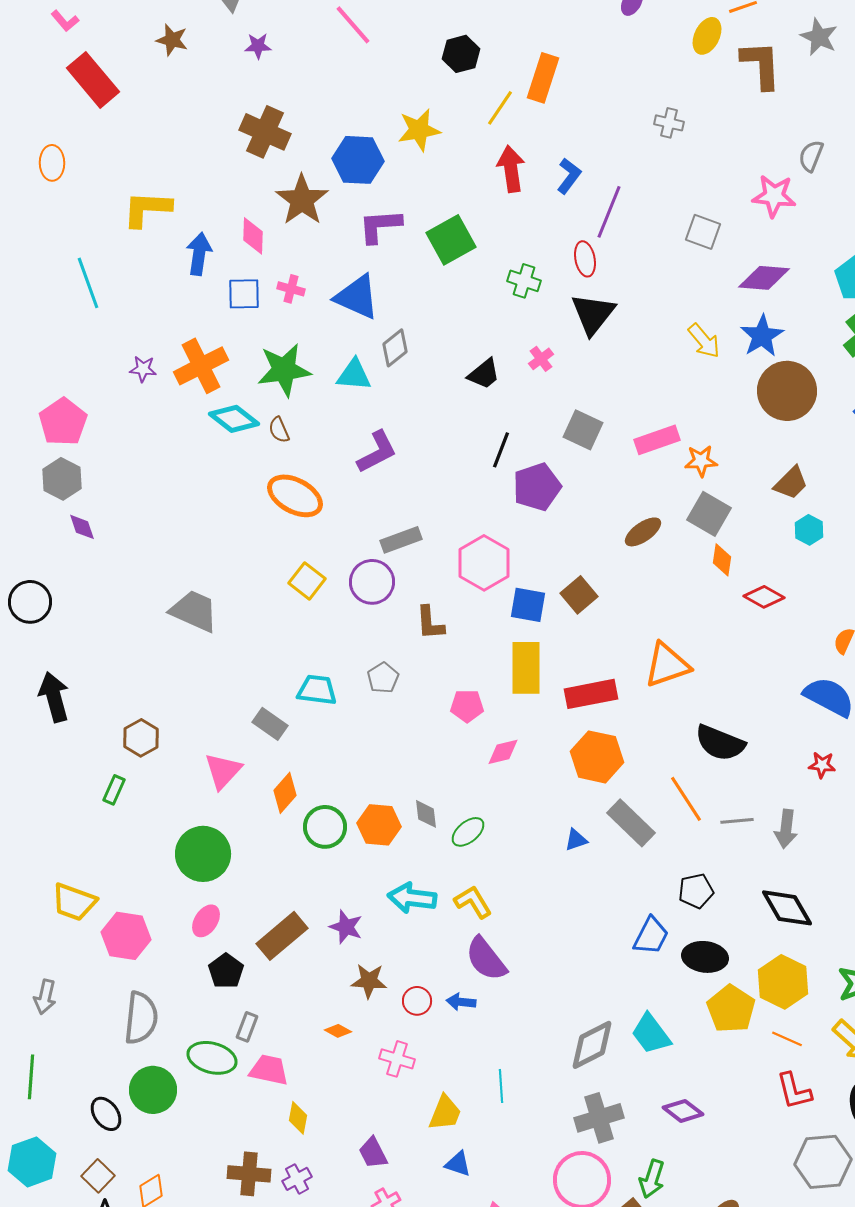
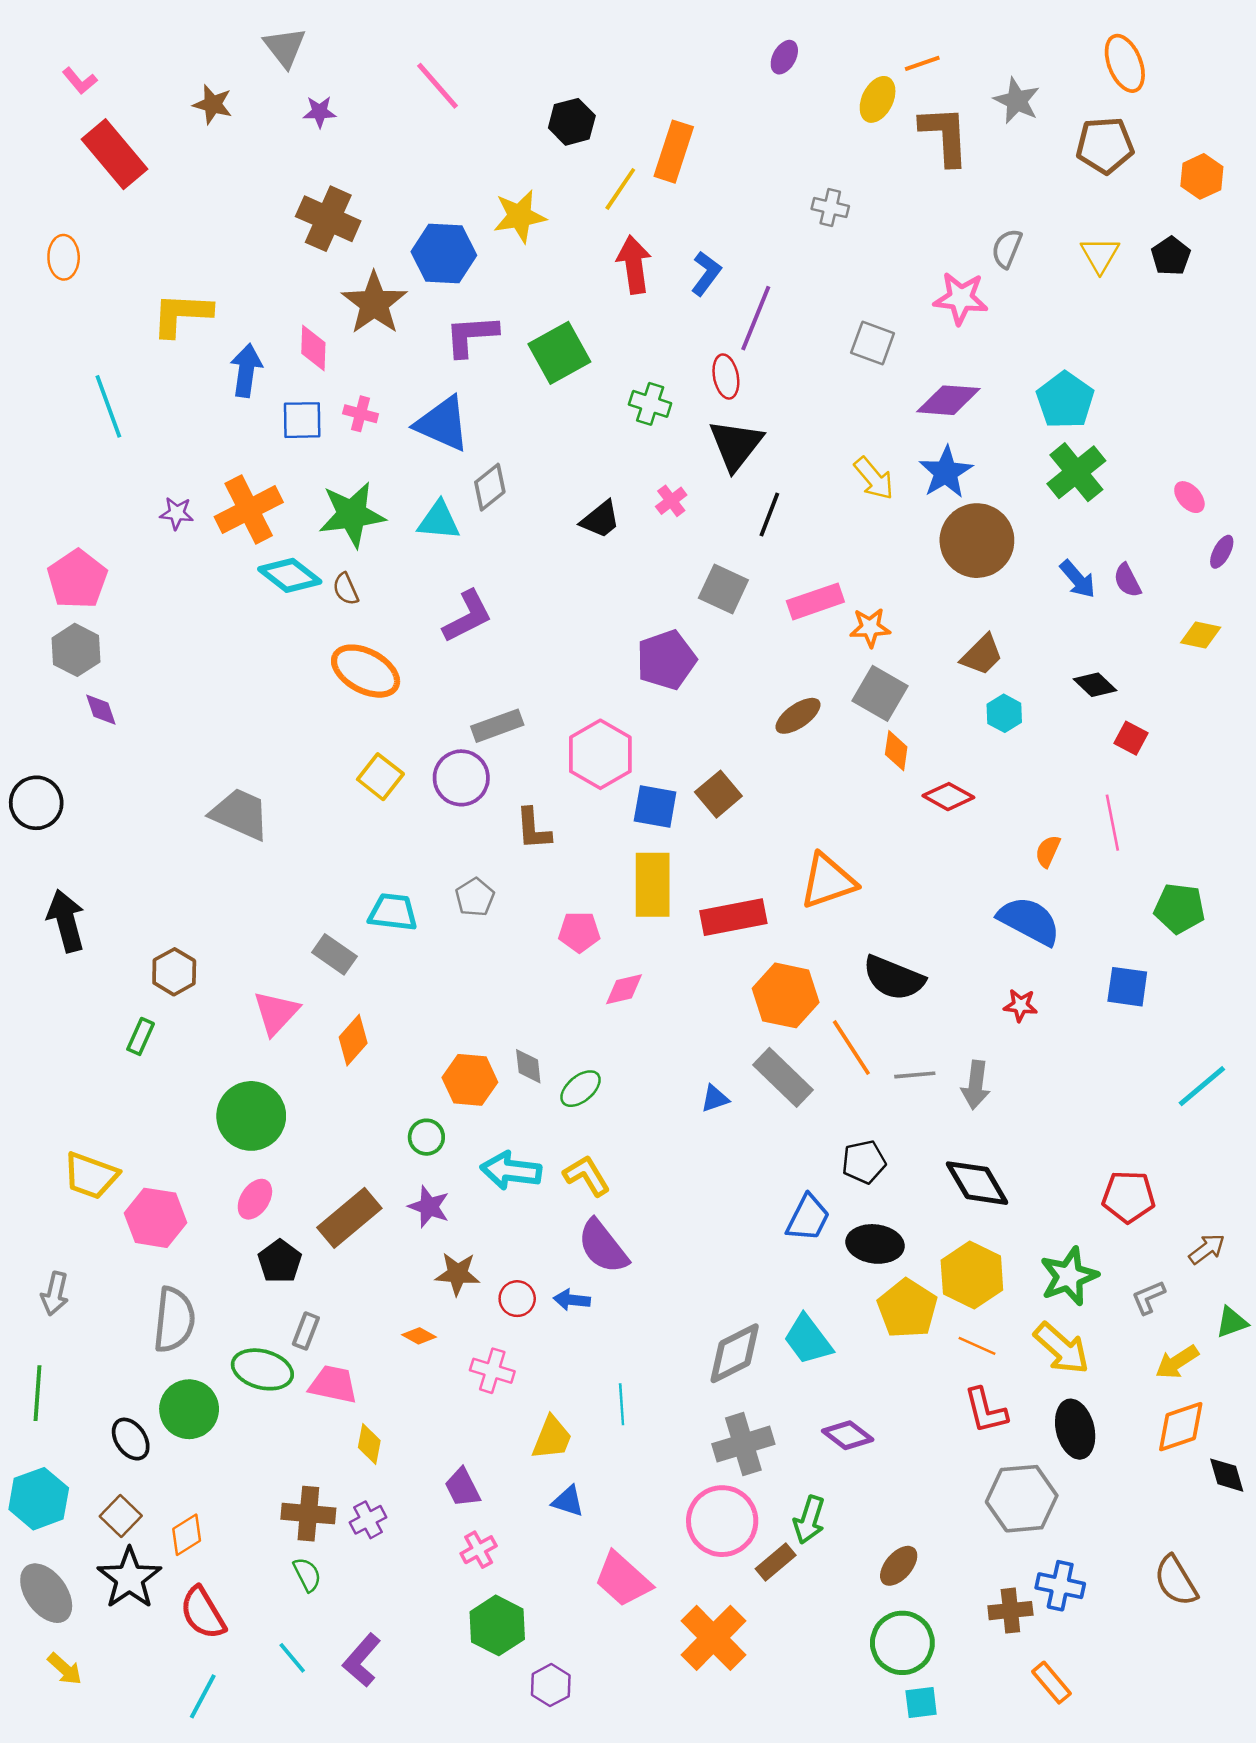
black line: (501, 450) -> (769, 514), moved
orange hexagon: (597, 757) -> (786, 995), moved
green circle: (325, 827) -> (426, 1137), moved, size x0.7

